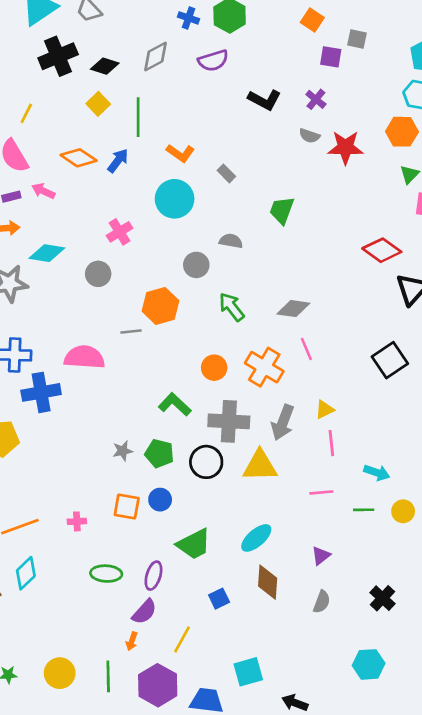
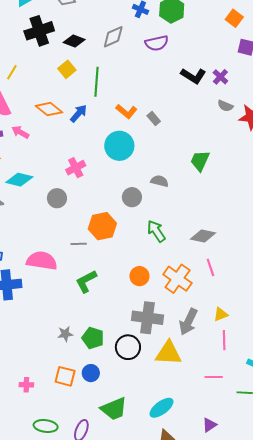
purple cross: (316, 99) -> (220, 77), moved
gray rectangle: (226, 173) -> (154, 119), moved
green L-shape: (175, 404) -> (86, 281), moved, turned -75

